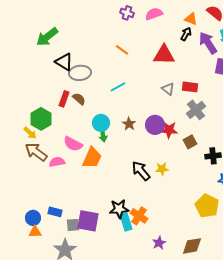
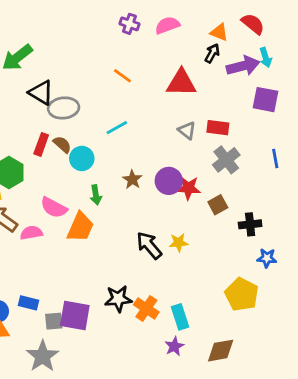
purple arrow: (208, 43) -> (243, 66), turned 110
cyan circle: (101, 123) -> (82, 158), moved
cyan rectangle: (126, 222) -> (180, 317), moved

